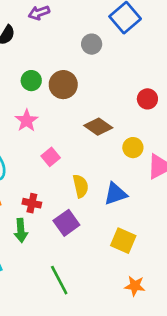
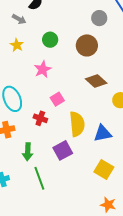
brown circle: (63, 85) -> (87, 45), moved
yellow semicircle: (81, 186) -> (77, 124), size x1.4
red cross: (32, 203) -> (40, 118), moved
green line: (59, 280) -> (39, 178), moved

